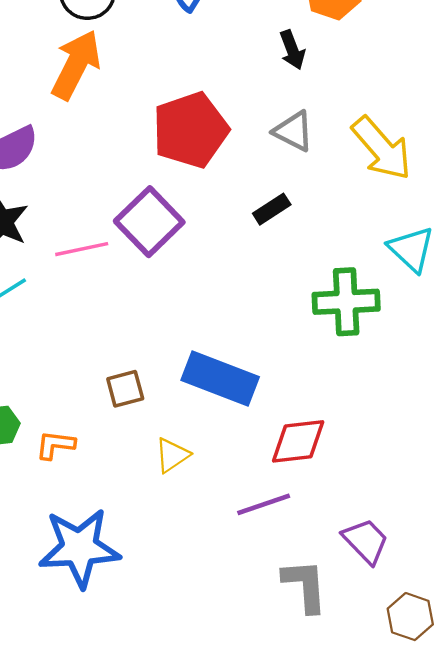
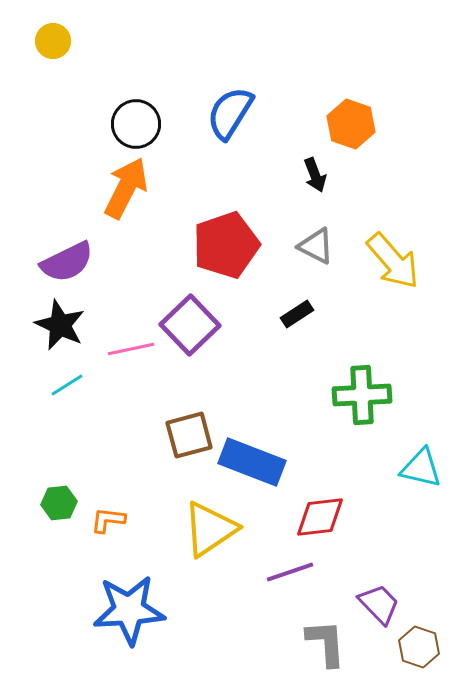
cyan triangle: (411, 249) -> (421, 468), moved, turned -30
brown square: (125, 389) -> (189, 435), moved, size x1.4
yellow triangle: (172, 455) -> (210, 529), size x1.8
brown hexagon: (410, 617) -> (419, 647), moved

